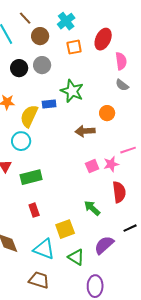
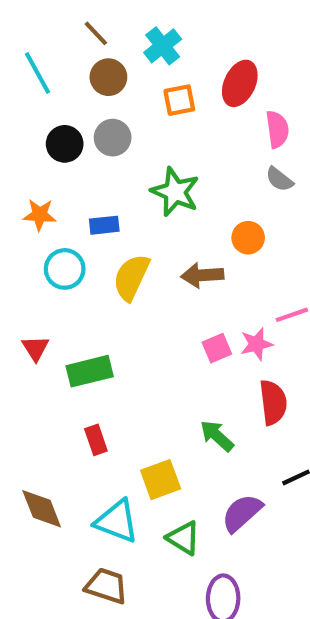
brown line: (25, 18) -> (96, 33), moved
blue rectangle: (49, 104) -> (104, 225), moved
yellow semicircle: (29, 116) -> (131, 277), moved
cyan circle: (21, 141) -> (65, 269), moved

